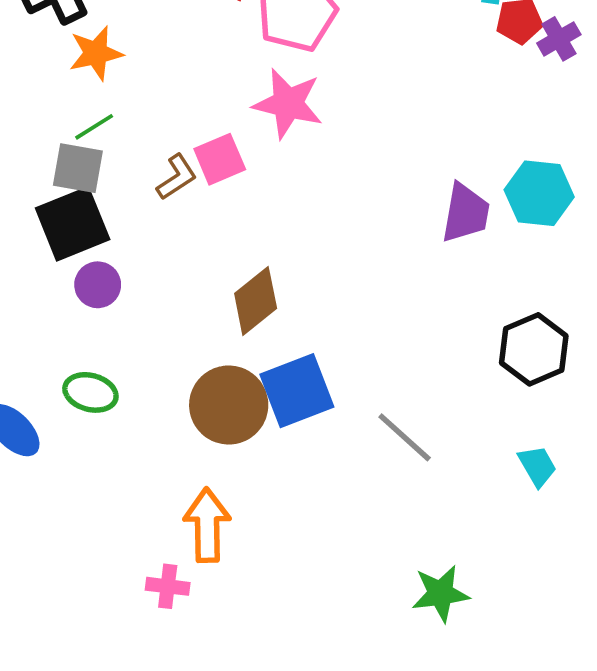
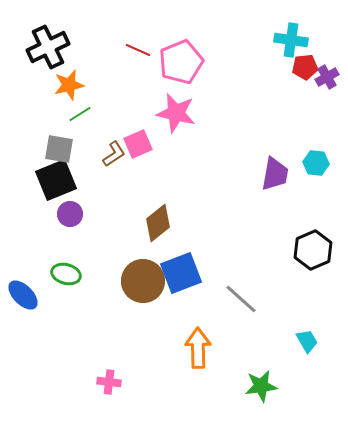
green line: (94, 127) -> (80, 114), moved
cyan hexagon: (539, 193) -> (316, 163), size x0.7
cyan trapezoid: (537, 466) -> (307, 341), moved
orange arrow: (207, 525) -> (198, 348), moved

